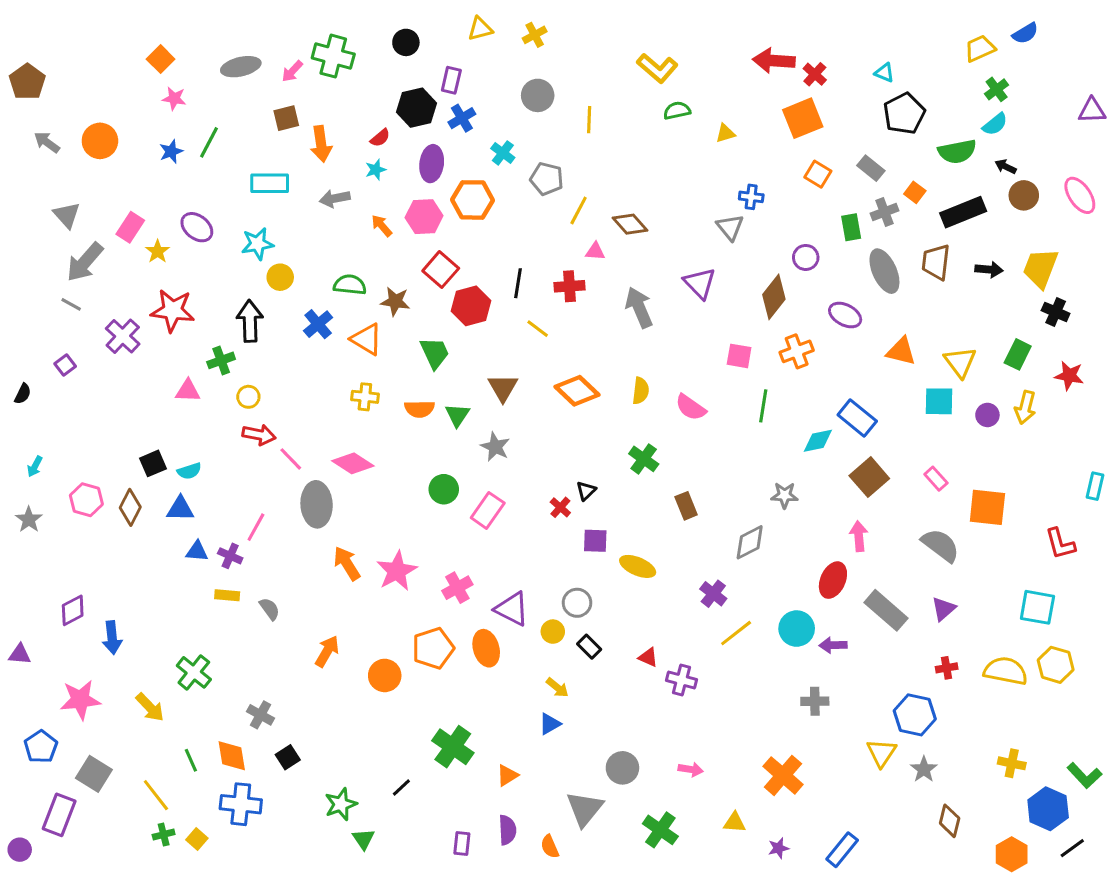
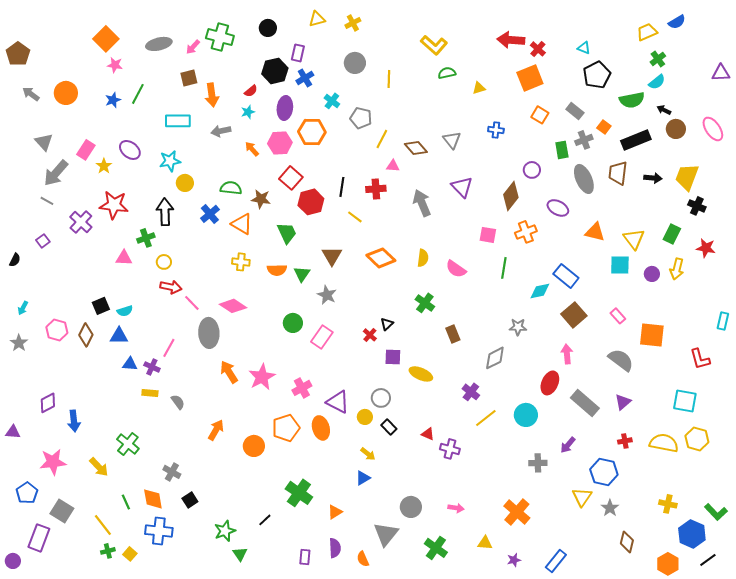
orange square: (161, 59) -> (106, 39), size x1.4
gray triangle: (730, 227) -> (452, 140), moved
purple arrow: (833, 645) -> (568, 445), moved, turned -48

